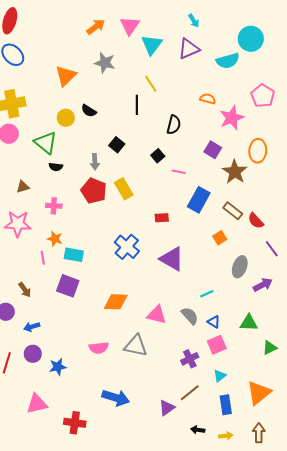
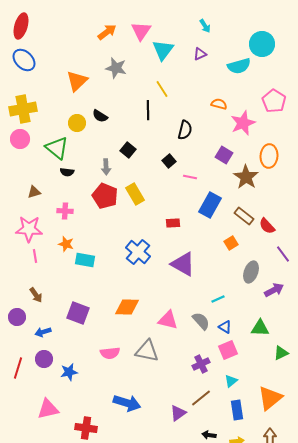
purple triangle: (189, 49) -> (200, 54), size x0.6
pink line: (43, 258) -> (35, 256), moved
purple square: (68, 286) -> (78, 313), moved

